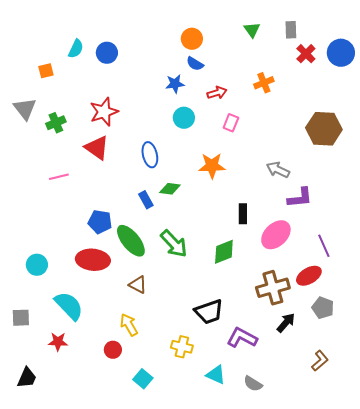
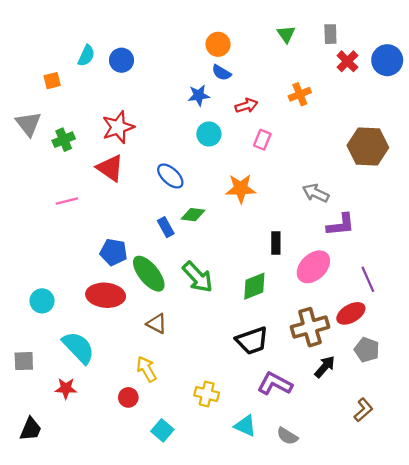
blue ellipse: (150, 155) -> (170, 176), turned -35
black trapezoid: (209, 312) -> (252, 341), moved

